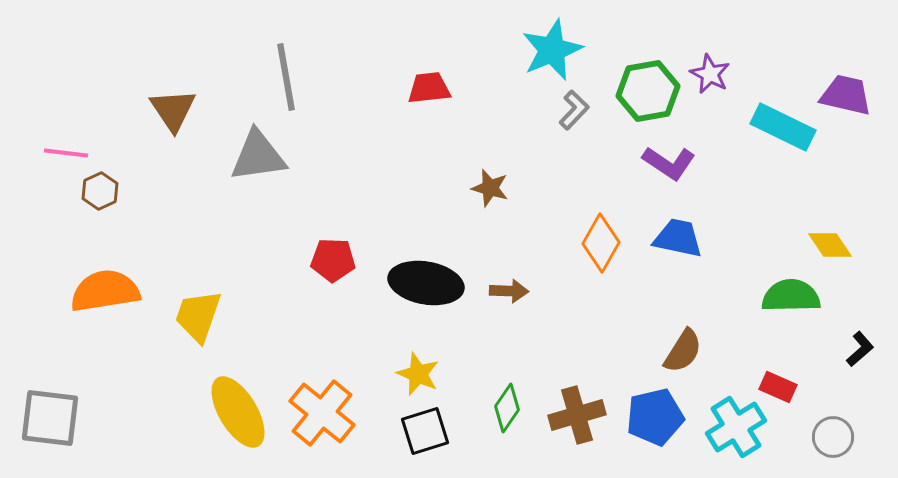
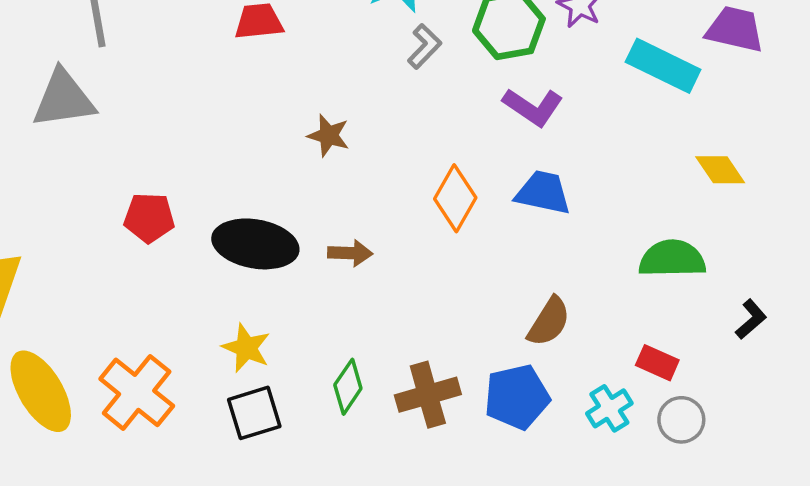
yellow diamond: (830, 245) -> (720, 170), moved
cyan cross: (736, 427) -> (609, 408), size x0.7
gray circle: (833, 437) -> (681, 420), moved

